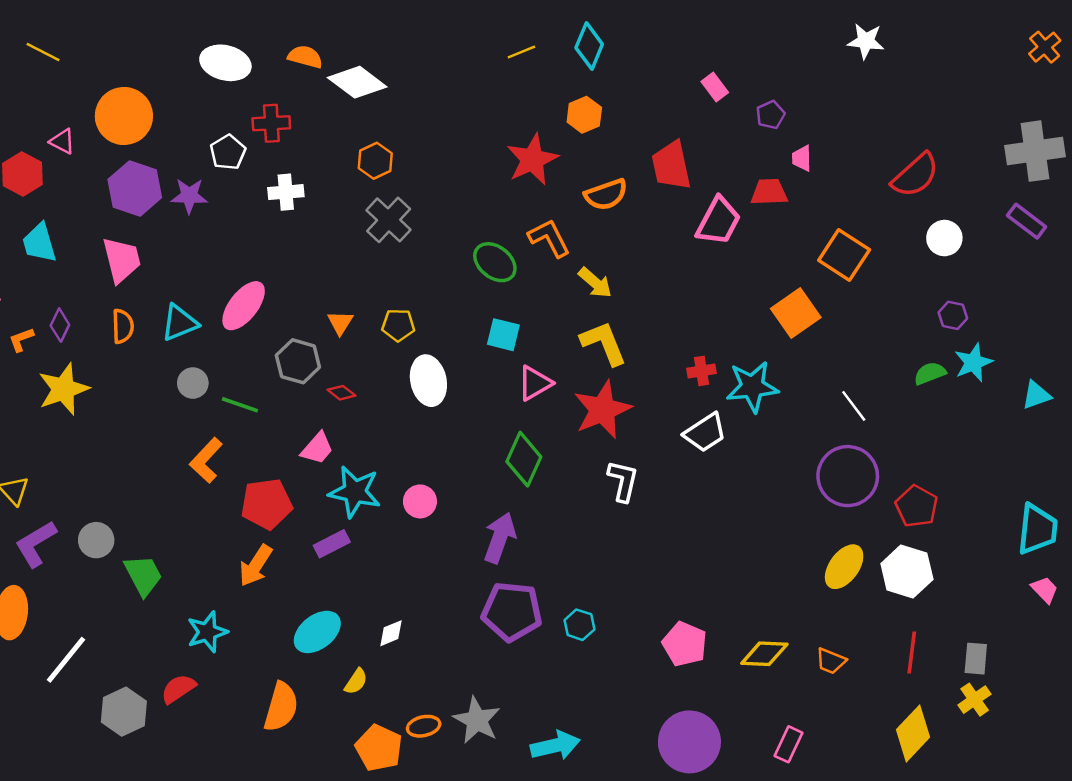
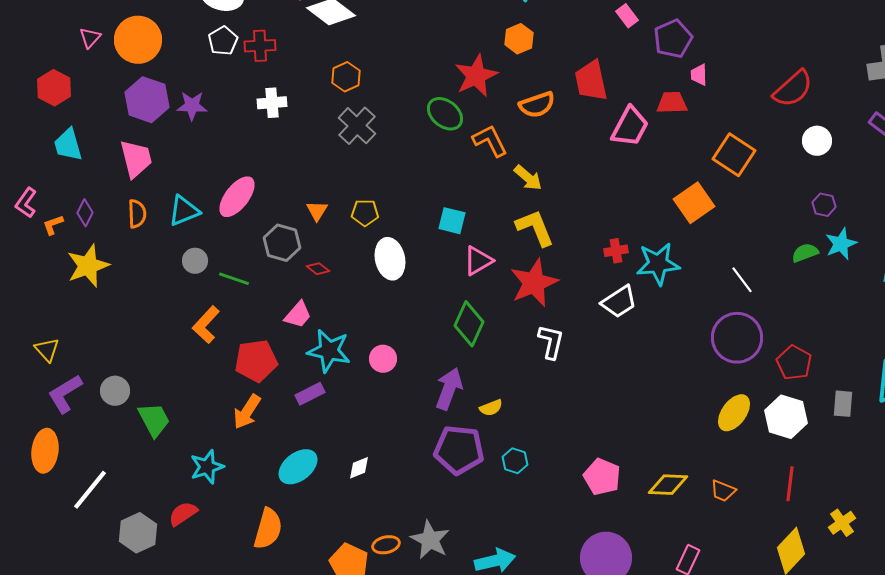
purple pentagon: (770, 115) -> (673, 39), size x1.6
pink triangle: (62, 141) -> (90, 38), moved, turned 45
white pentagon: (228, 152) -> (223, 41), moved
green ellipse: (495, 262) -> (445, 114), moved
gray rectangle: (976, 659) -> (843, 404), moved
yellow semicircle: (356, 681) -> (491, 408), moved, turned 35

